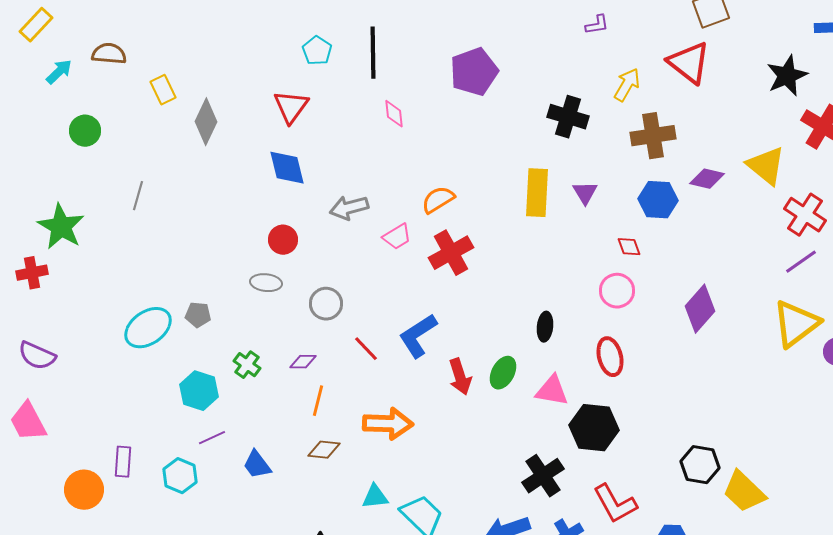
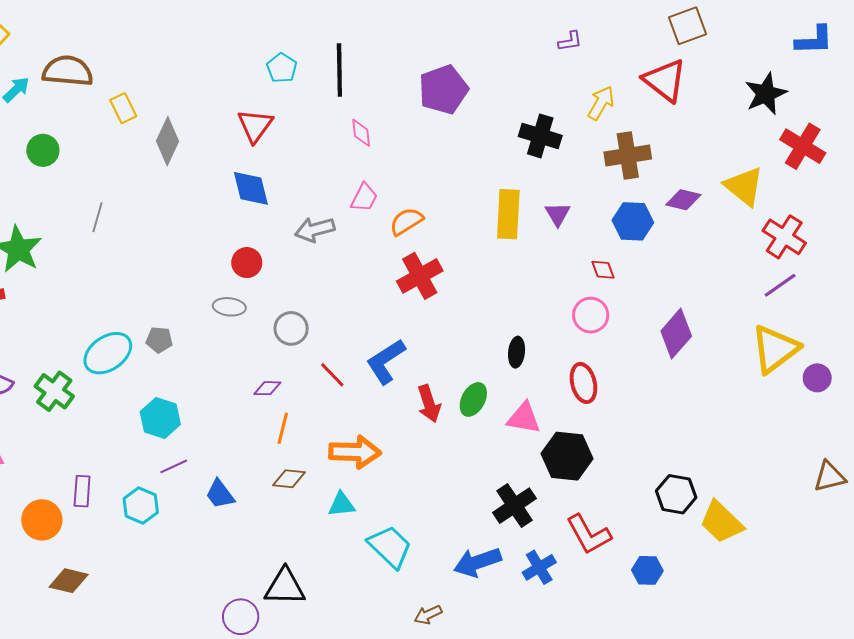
brown semicircle: (109, 54) -> (68, 71), size x1.4
pink trapezoid: (397, 237) -> (364, 198), moved, turned -32
green cross: (247, 365) -> (54, 391), moved, size x1.4
cyan triangle: (375, 497) -> (342, 505), moved

